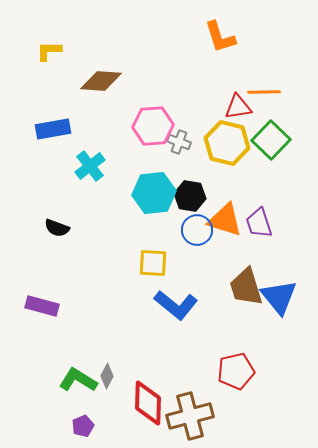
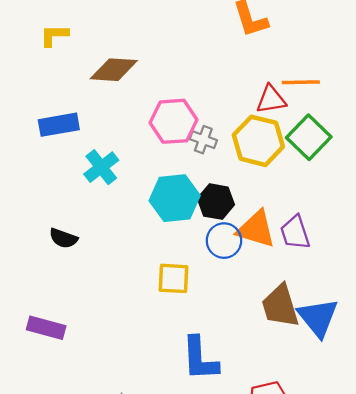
blue L-shape: (176, 305) -> (200, 359), moved, turned 48

